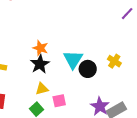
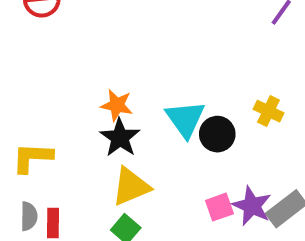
yellow triangle: (42, 89) -> (131, 186), size x1.5
pink square: (59, 101) -> (219, 207), moved

